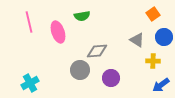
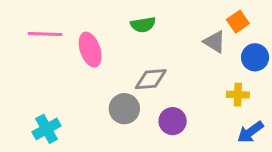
green semicircle: (82, 16) -> (143, 25), moved
pink line: (29, 22) -> (45, 34), turned -75
gray triangle: (137, 40) -> (215, 42), moved

